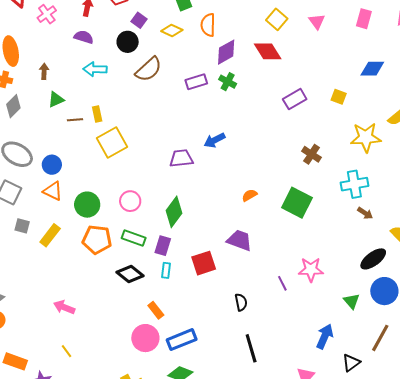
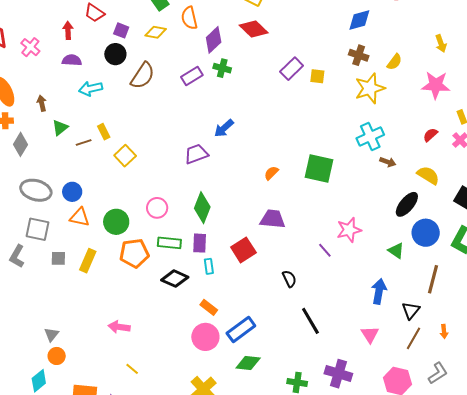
yellow square: (339, 97) -> (317, 76), moved
yellow square: (112, 143) -> (125, 156), size x0.7
brown cross: (311, 154) -> (359, 55), moved

